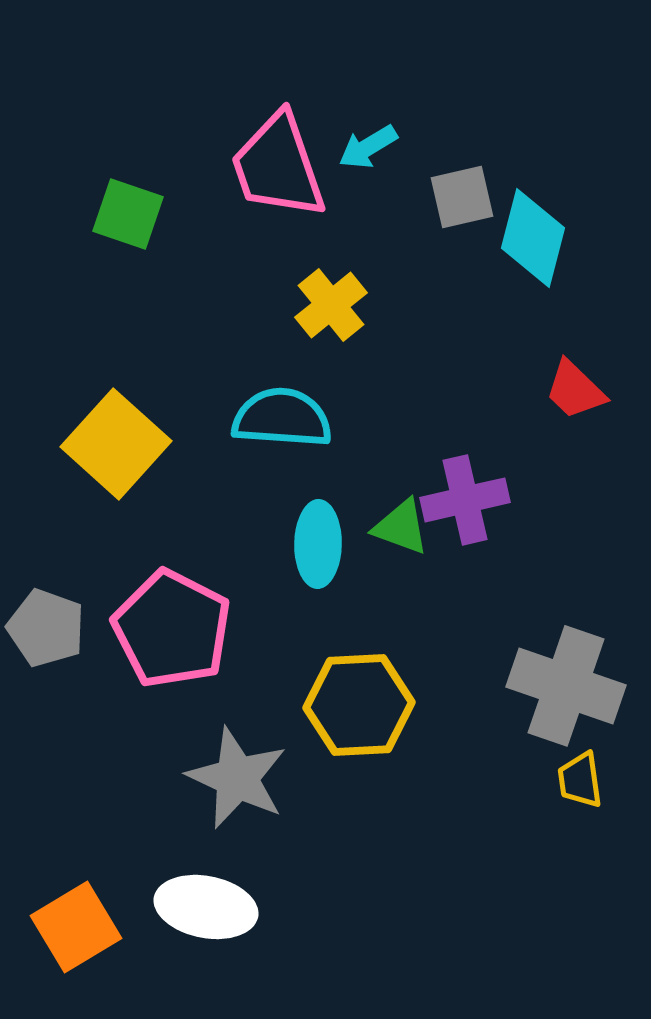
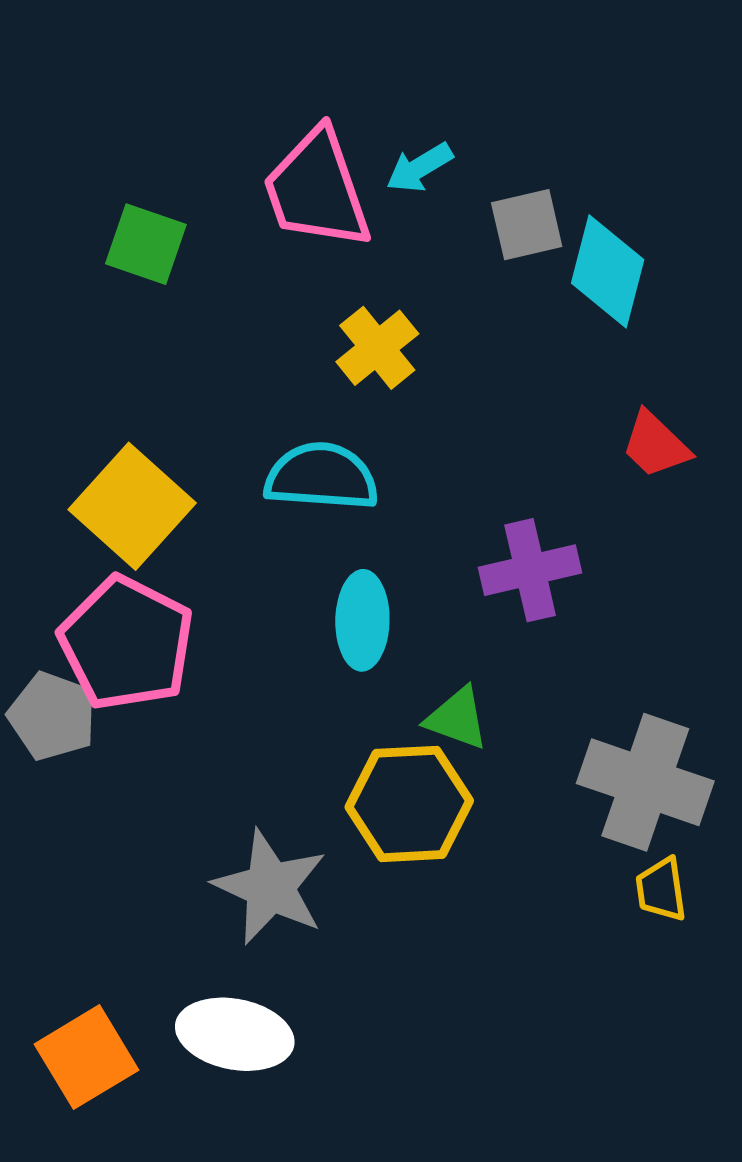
green triangle: (401, 527) -> (457, 718), moved
pink pentagon: (172, 629) -> (126, 643), moved

